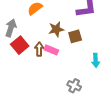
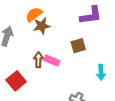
brown star: (56, 29) -> (42, 26), moved
red square: (20, 45) -> (16, 81), moved

